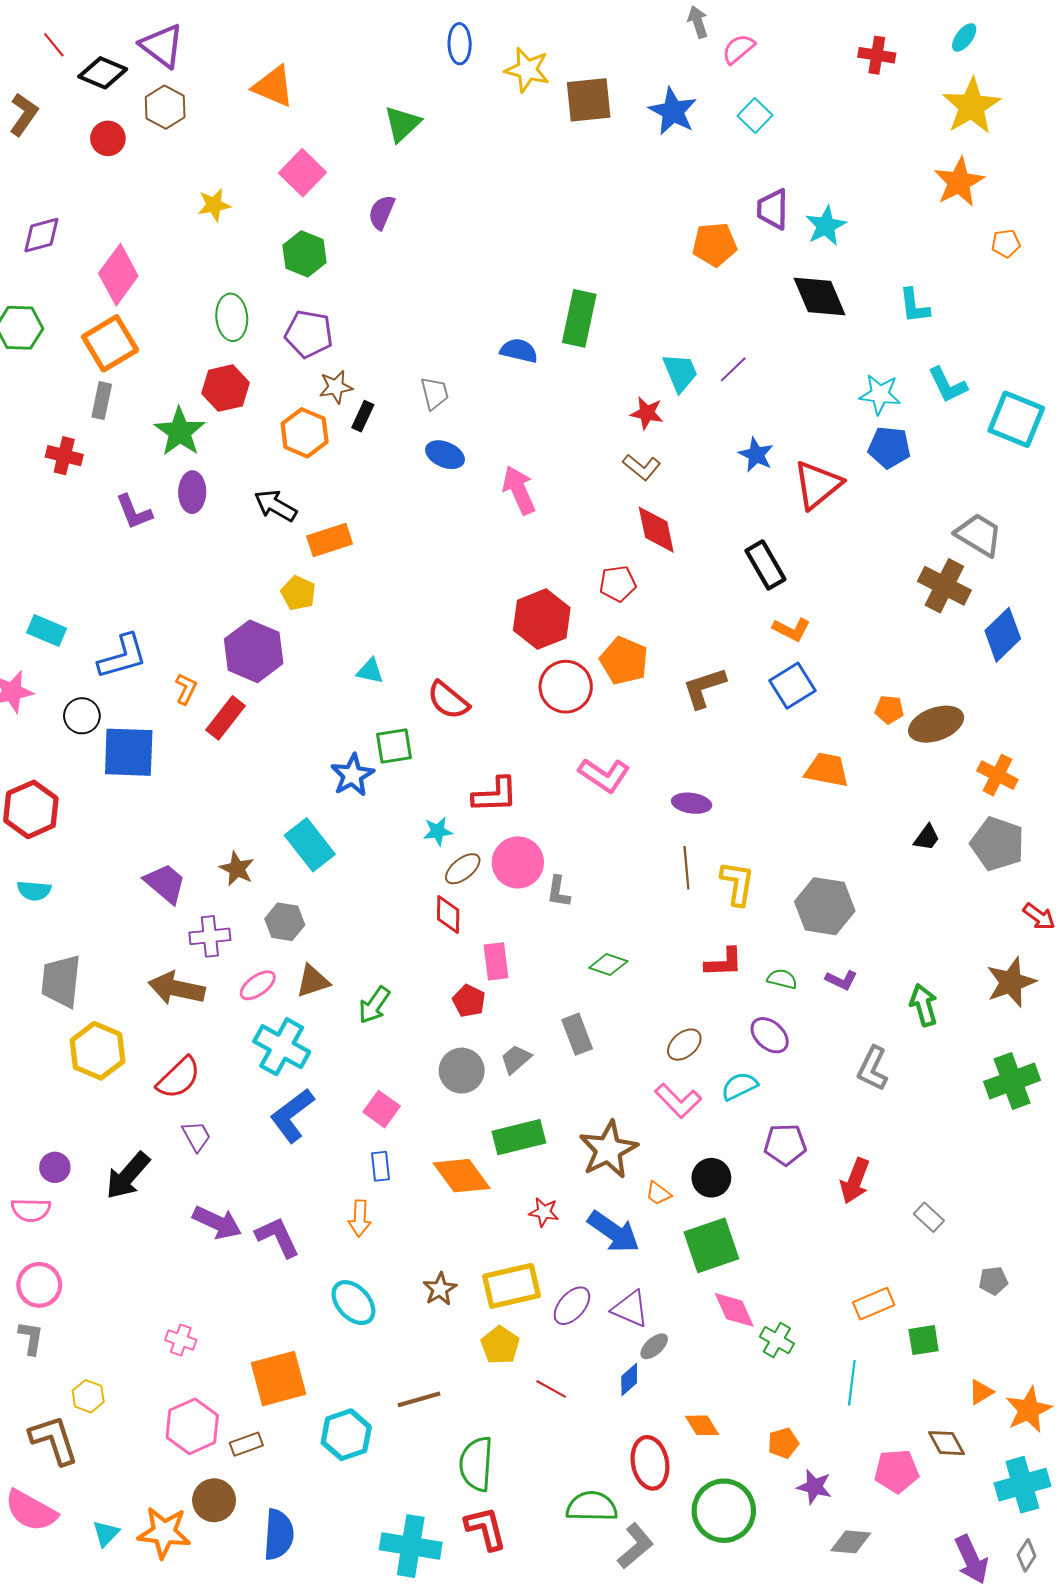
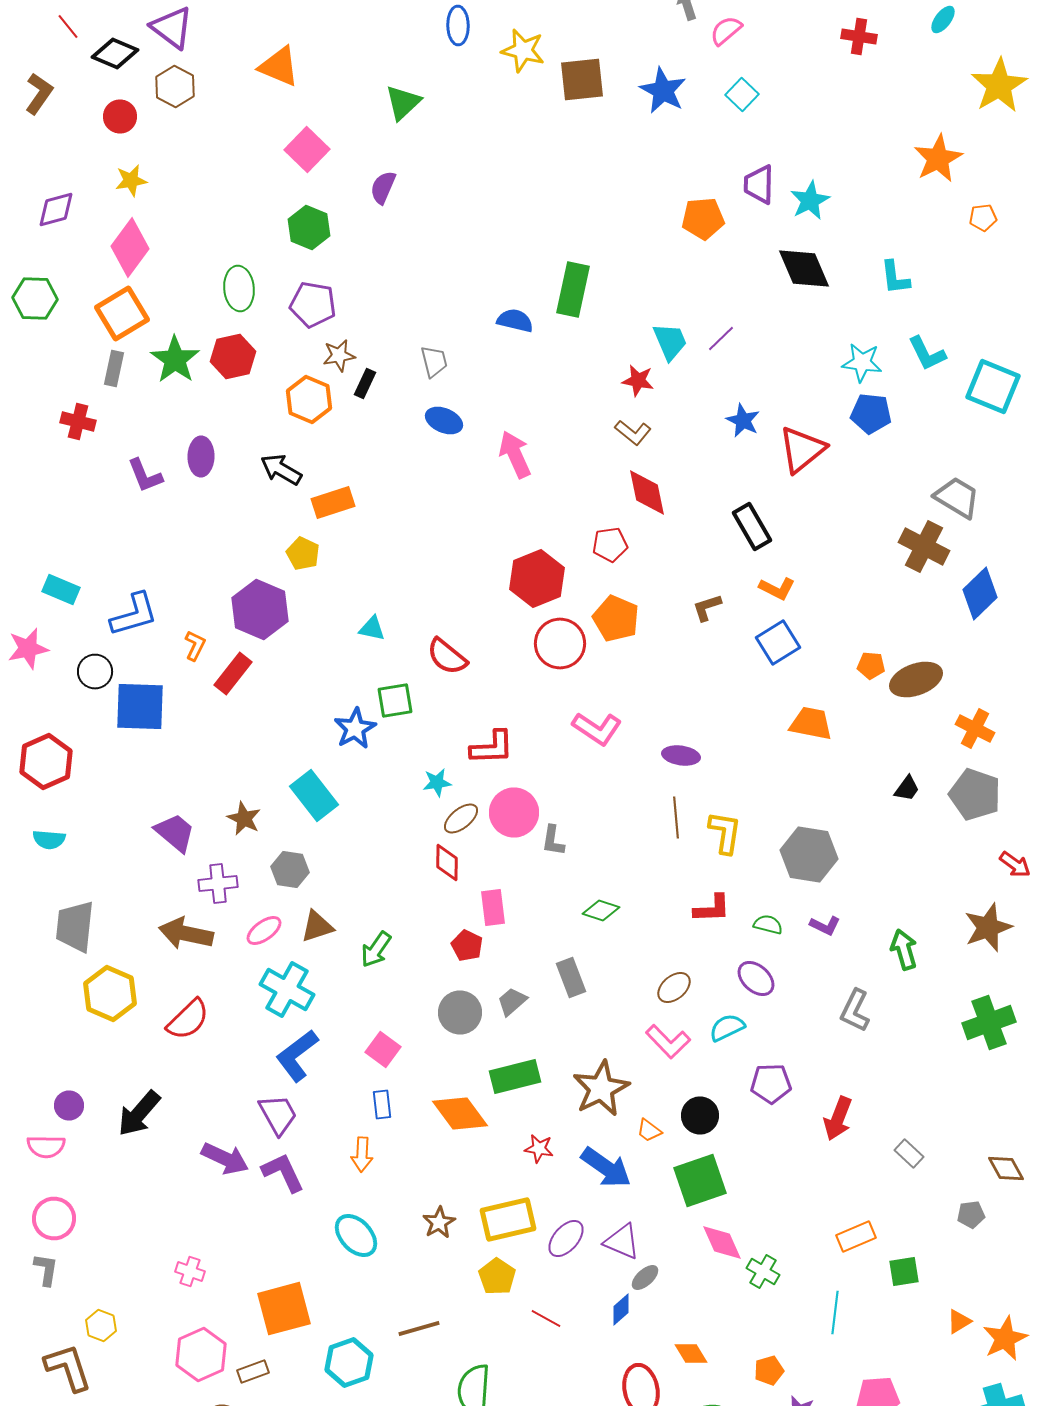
yellow star: (971, 106) -> (999, 86), moved
yellow star: (214, 205) -> (131, 180), moved
green star: (180, 432) -> (175, 360), moved
brown L-shape: (704, 688) -> (707, 608), moved, size x0.7
purple trapezoid: (196, 1136) -> (278, 1114), moved, size x1.4
brown diamond: (946, 1443) -> (1006, 1168), moved

